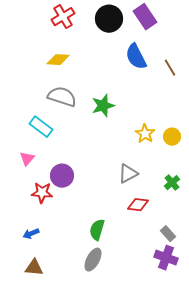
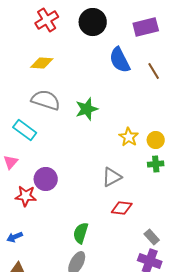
purple rectangle: (145, 17) -> (146, 27), moved, turned -70
green cross: (172, 183) -> (156, 164), moved, turned 35

